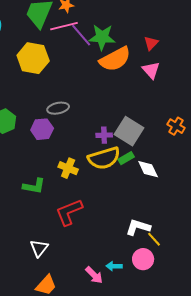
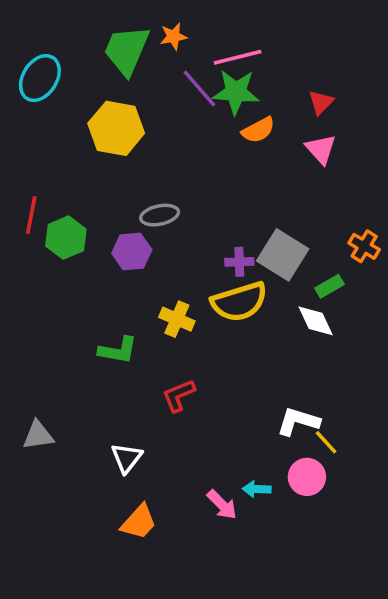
pink line: (64, 26) -> (238, 57), moved
orange semicircle: (115, 59) -> (258, 130), size x0.6
green rectangle: (126, 158) -> (329, 286), moved
red L-shape: (69, 212) -> (179, 395), size x0.7

